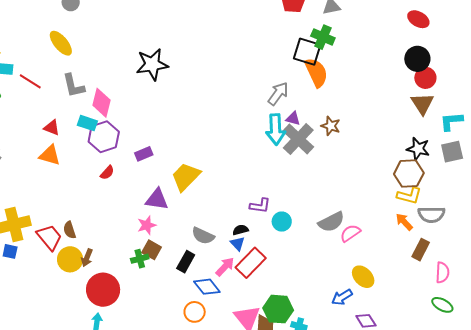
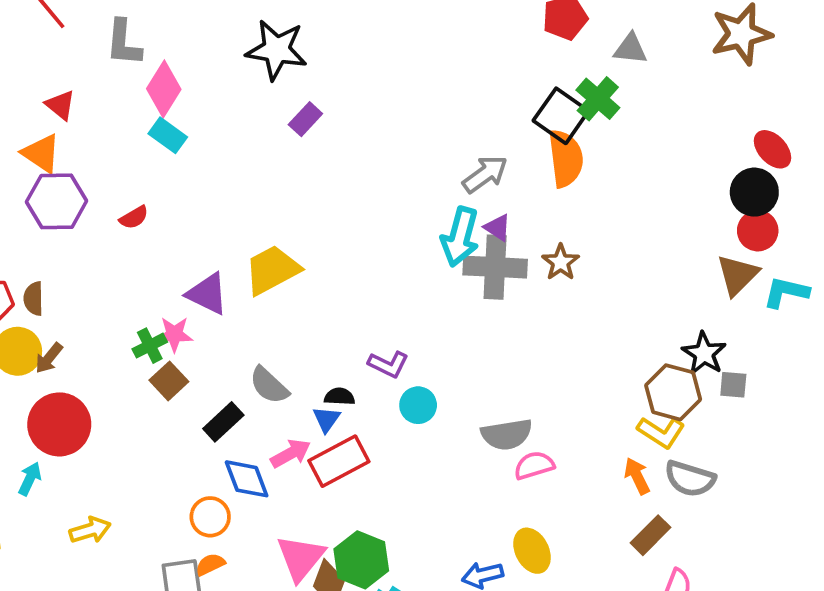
red ellipse: (418, 19) -> (772, 149), moved
cyan L-shape: (451, 121) -> (786, 292), moved
cyan rectangle: (87, 123) -> (168, 135), moved
purple hexagon: (104, 137) -> (57, 201), moved
gray cross: (298, 139) -> (495, 267), turned 32
gray square: (452, 152) -> (733, 385), moved, size x0.7
purple rectangle: (144, 154) -> (305, 119), moved, turned -42
green cross: (140, 259) -> (150, 346), moved, turned -30

